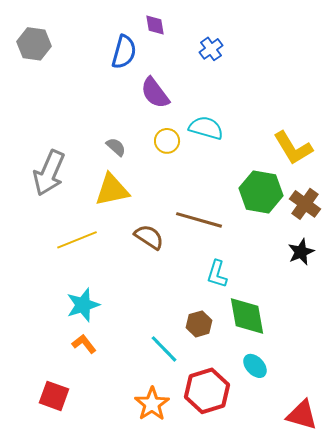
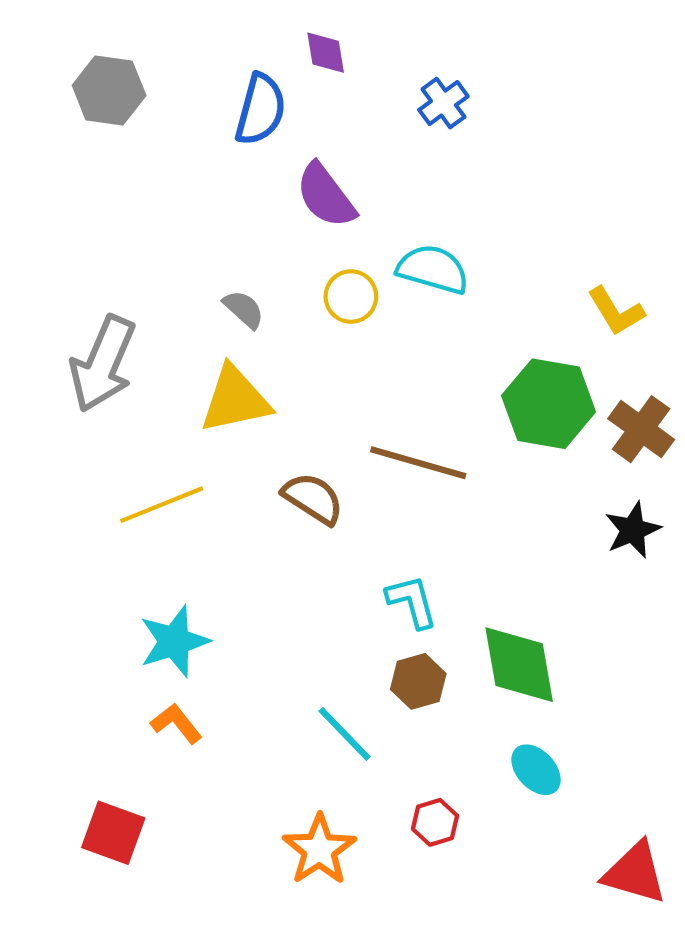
gray hexagon: (34, 44) -> (109, 90), moved
yellow L-shape: (293, 148) -> (616, 311), size x0.7
cyan L-shape: (217, 274) -> (412, 601), moved, turned 148
red hexagon: (207, 391) -> (435, 822), size x0.5

